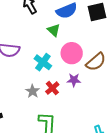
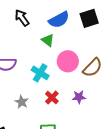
purple star: (74, 80) -> (79, 97), moved
gray star: (33, 91) -> (22, 102), moved

